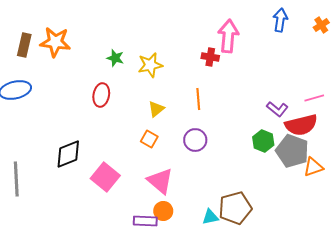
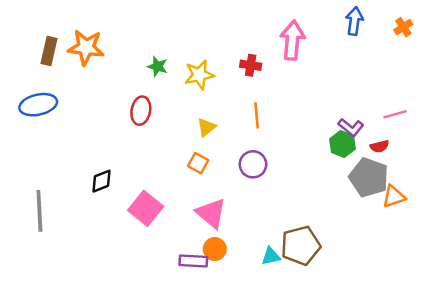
red cross: (210, 57) -> (251, 65), moved
red semicircle: (301, 125) -> (379, 146), size x0.5
green hexagon: (263, 141) -> (342, 144), moved
black diamond: (68, 154) -> (101, 181), size x0.7

